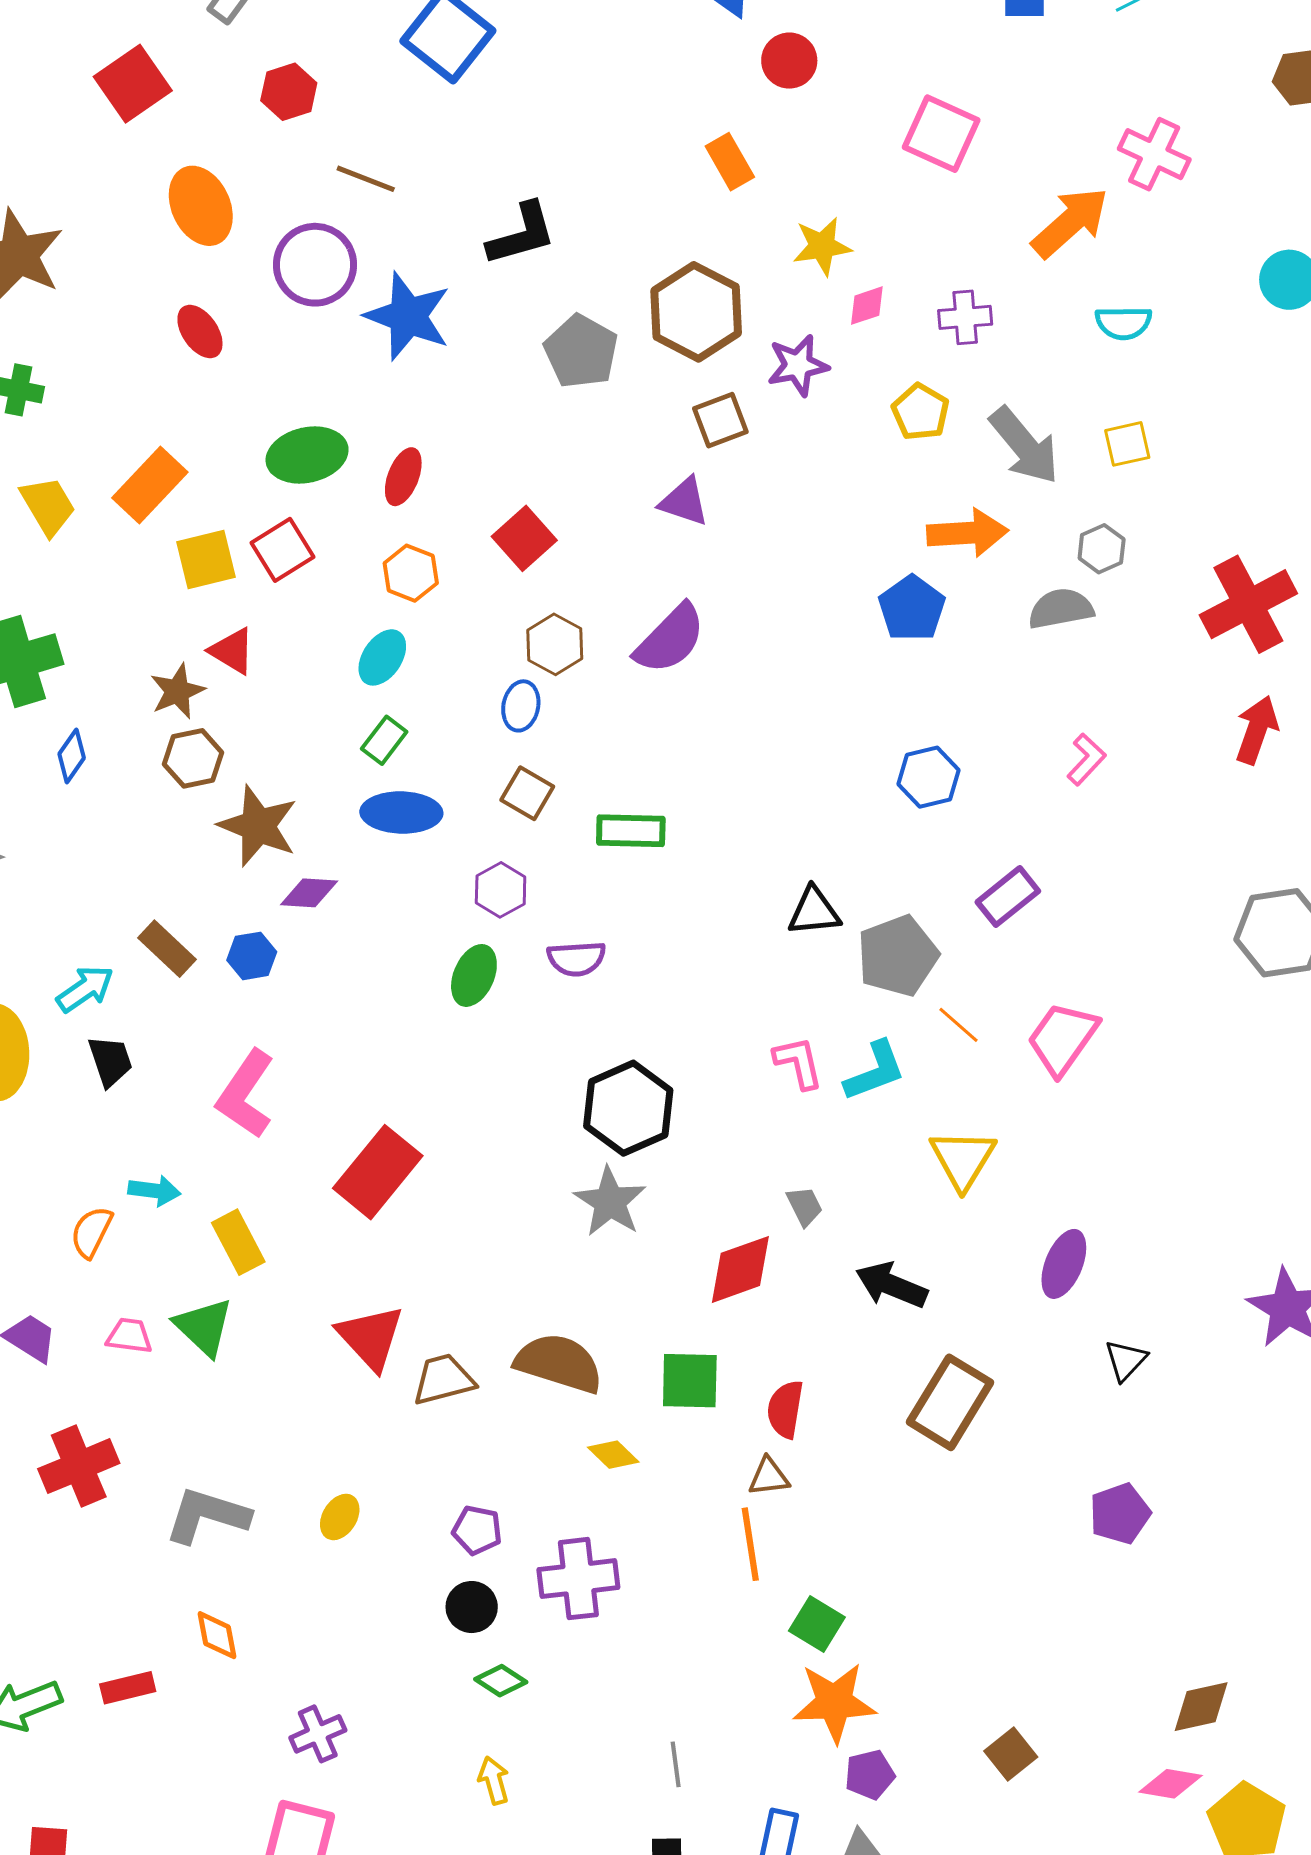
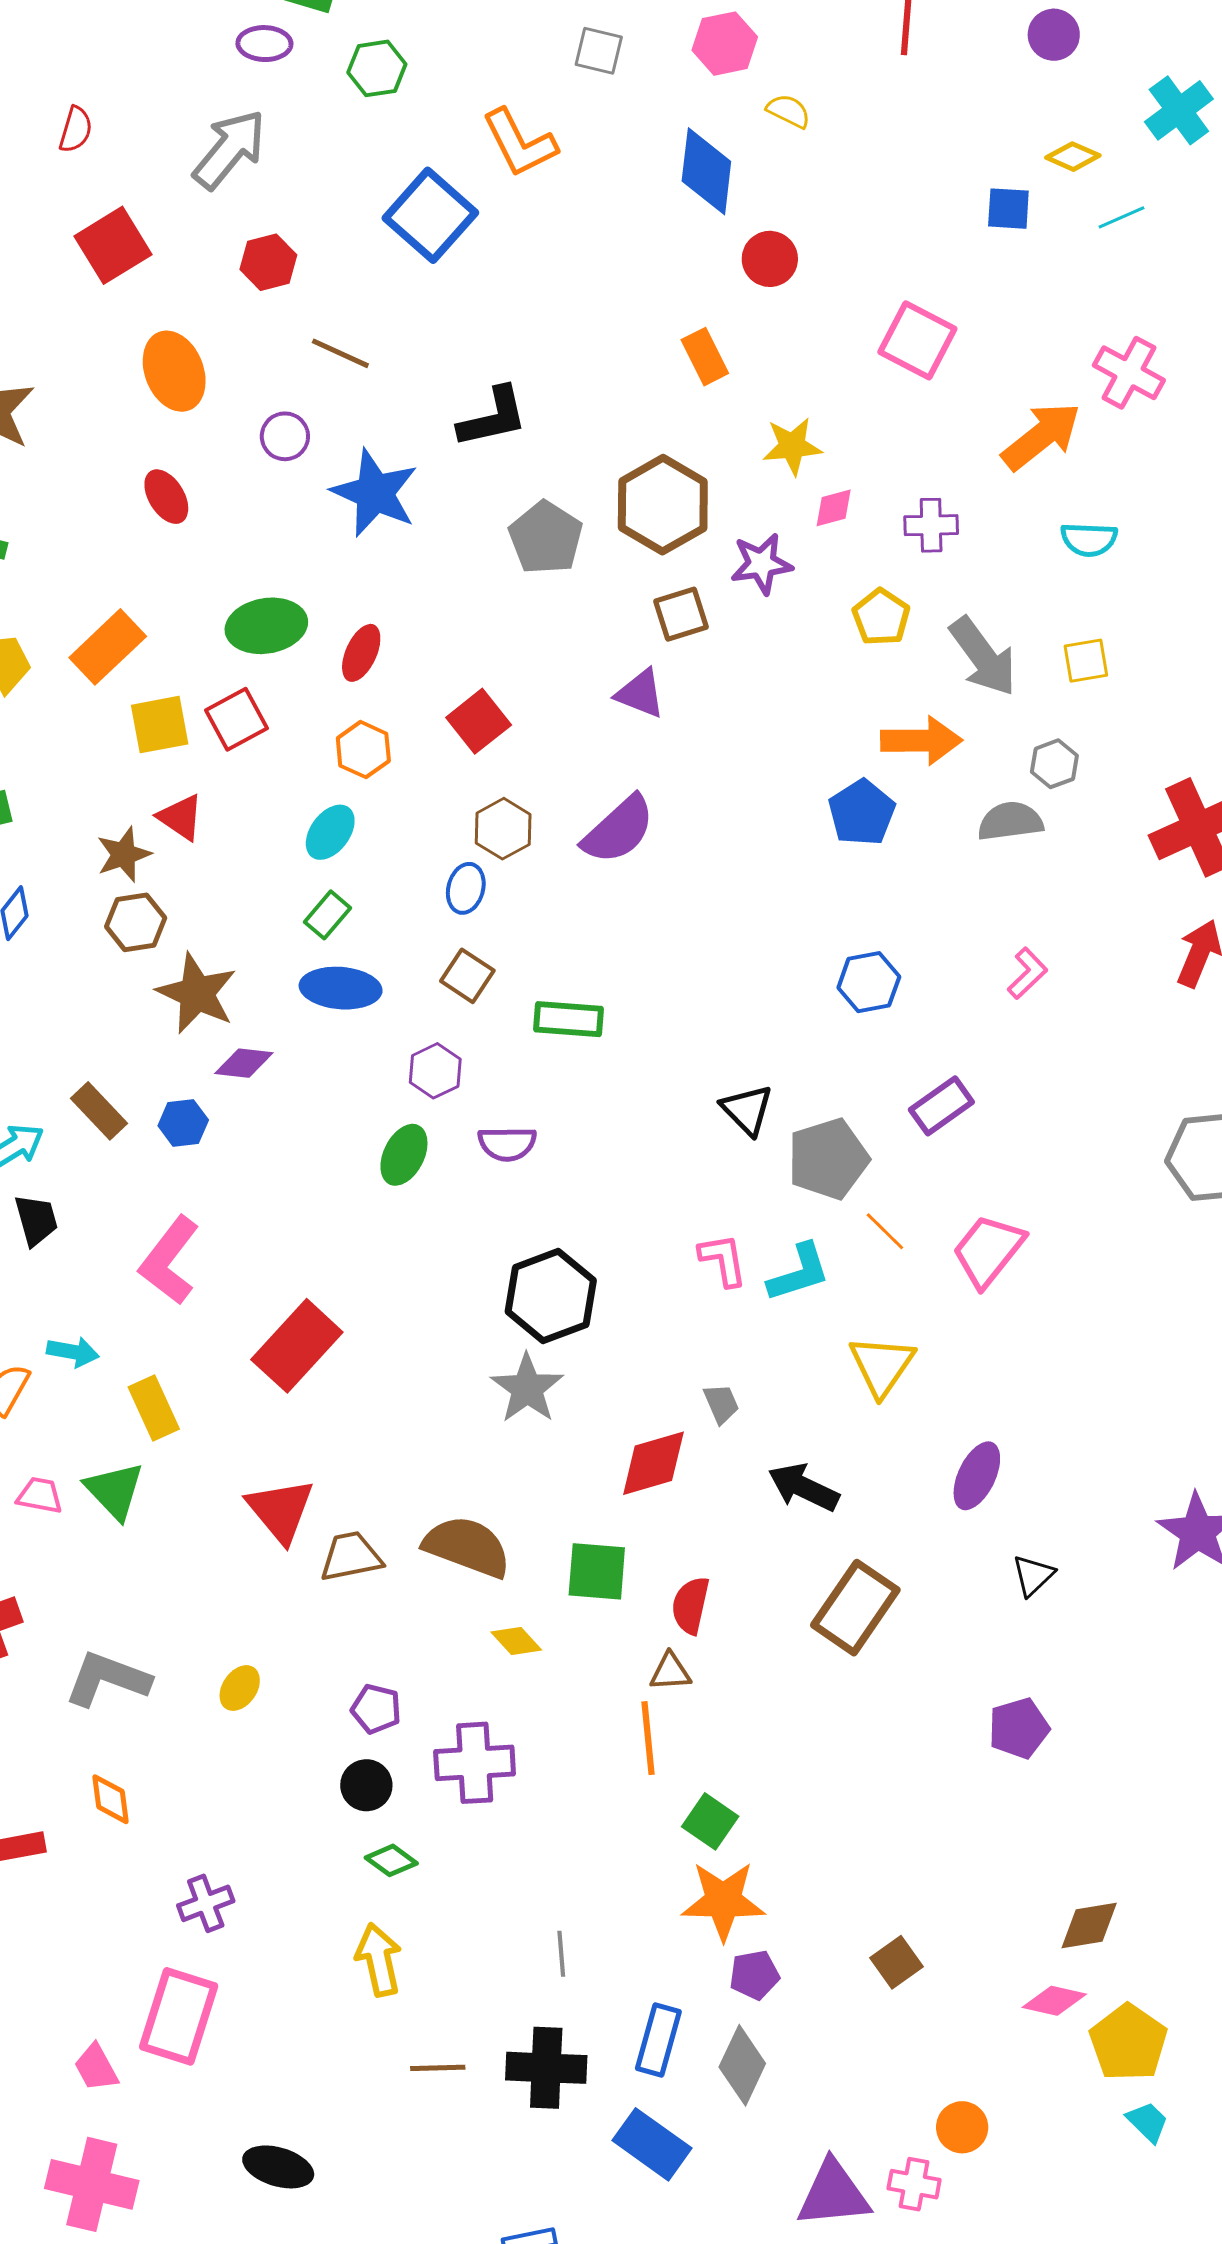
purple circle: (315, 265) -> (285, 436), size x0.6
black triangle: (814, 911) -> (747, 1110), turned 48
yellow arrow: (494, 1780) -> (379, 1960), size x1.5

